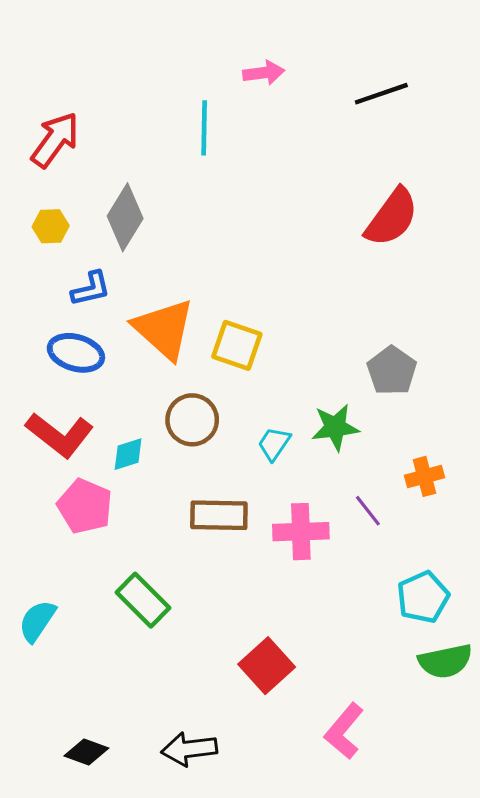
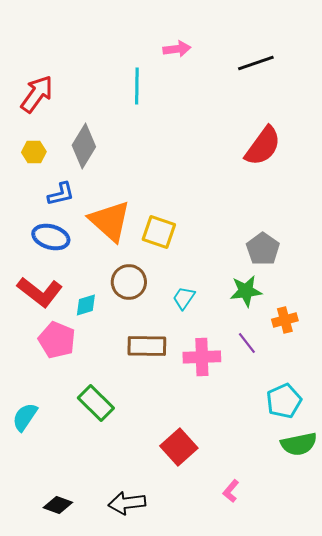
green star: (335, 427) -> (246, 291), moved
pink L-shape: (344, 731) -> (231, 491), size x0.6

